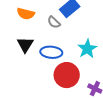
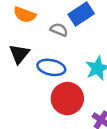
gray semicircle: (54, 22) -> (59, 30), turned 152

